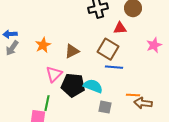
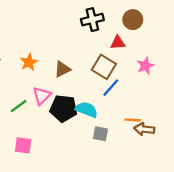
pink star: (154, 45) -> (145, 66), moved
blue line: (114, 67) -> (111, 88), turned -54
green line: (47, 103) -> (19, 106), moved, turned 42

